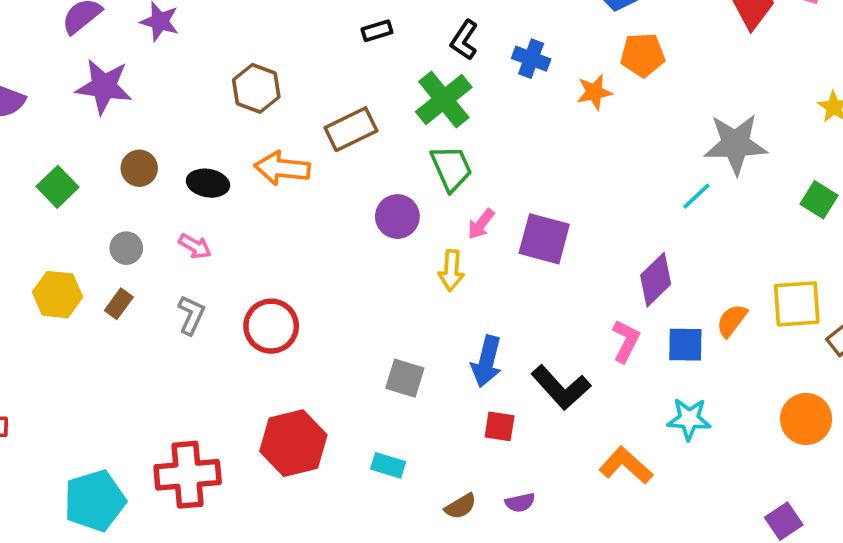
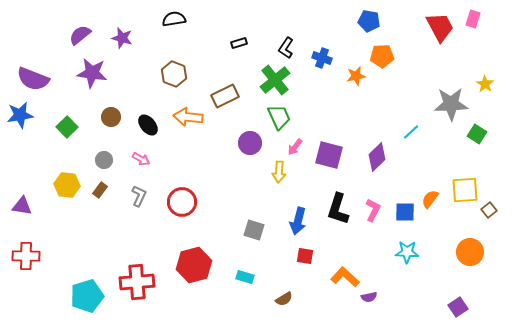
gray star: (735, 144) -> (451, 104), moved
black ellipse: (208, 183) -> (148, 125), turned 40
purple diamond: (656, 280) -> (377, 157), moved
black L-shape: (561, 387) -> (338, 209), moved, turned 60
orange L-shape: (626, 465) -> (345, 277), moved
purple semicircle: (520, 503) -> (369, 297), moved

